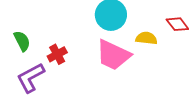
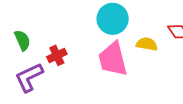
pink trapezoid: (113, 55) -> (113, 59), turned 48

